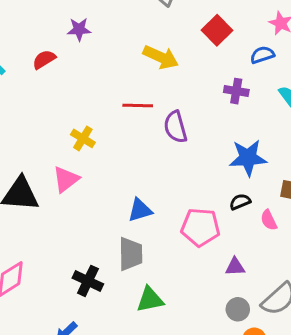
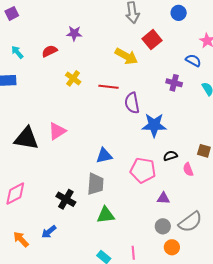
red square: (217, 30) -> (152, 40), moved
blue semicircle: (262, 55) -> (193, 60), turned 42
yellow cross: (83, 138) -> (73, 78), moved
blue star: (248, 158) -> (154, 125), moved

